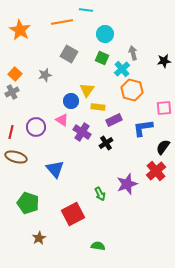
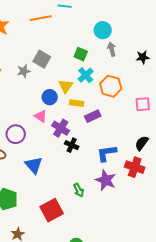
cyan circle: (105, 34) -> (103, 30), moved
gray square: (69, 54) -> (42, 59), moved
cyan cross: (122, 69) -> (86, 75), moved
purple circle: (36, 127) -> (16, 134), moved
blue L-shape: (143, 128) -> (107, 153), moved
black cross: (106, 143) -> (72, 145), moved, turned -32
red cross: (156, 171) -> (135, 167), turned -30
purple star: (127, 184) -> (106, 180), turned -30

